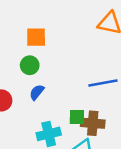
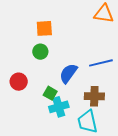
blue semicircle: (37, 92) -> (68, 73), moved, size x1.5
green square: (77, 117) -> (50, 93), moved, turned 32

